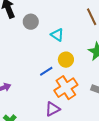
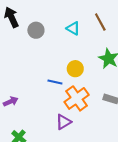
cyan triangle: (57, 35) -> (73, 28), moved
blue line: (46, 71) -> (55, 82), turned 48

